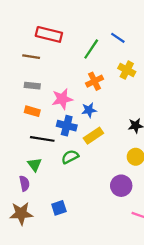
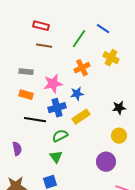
red rectangle: (49, 34) -> (41, 26), size x0.7
brown line: (31, 57) -> (44, 46), moved
blue cross: (67, 126) -> (57, 108), turned -30
green triangle: (34, 165) -> (56, 157), moved
purple semicircle: (24, 183) -> (17, 149), moved

